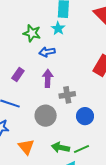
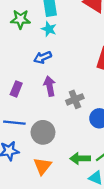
green star: (32, 33) -> (20, 19), moved
gray circle: (46, 116) -> (43, 132), moved
orange triangle: (26, 147) -> (42, 166), turned 30

